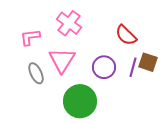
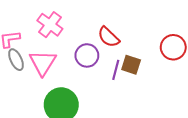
purple circle: (104, 67) -> (87, 55), moved
gray ellipse: (36, 73) -> (16, 60), moved

